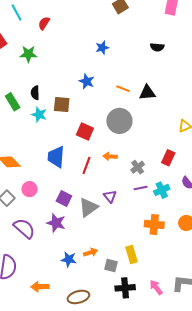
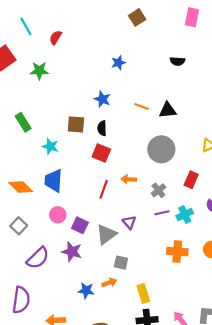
black semicircle: (35, 93) -> (102, 128), moved
cyan star: (39, 115) -> (50, 146), moved
gray circle: (119, 121) -> (161, 149), moved
blue trapezoid: (56, 157) -> (54, 181), moved
pink circle: (29, 189) -> (58, 215), moved
purple semicircle: (24, 228) -> (38, 258), turned 95
yellow rectangle: (132, 255) -> (143, 293), moved
gray square: (111, 265) -> (121, 263), moved

